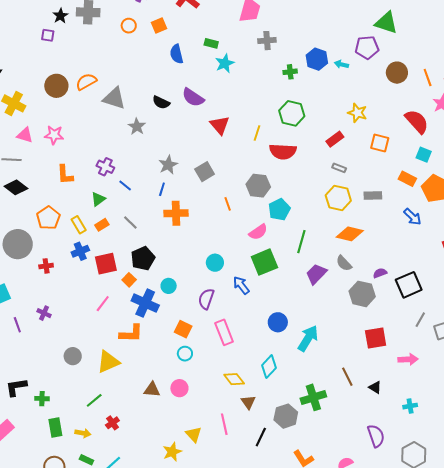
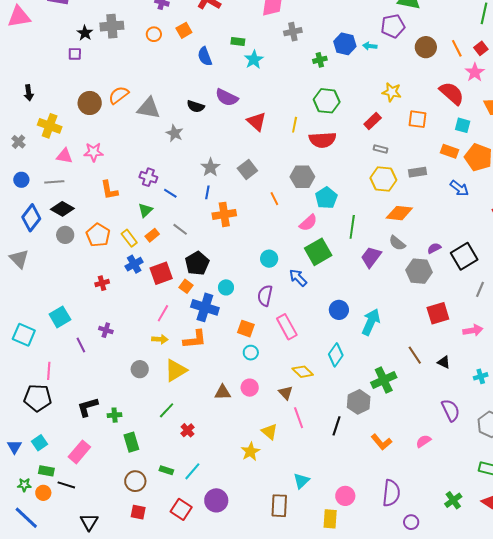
gray circle: (18, 244) -> (65, 235), moved, size x0.6
brown triangle: (248, 402) -> (286, 393), moved
yellow arrow: (83, 433) -> (160, 339), moved

